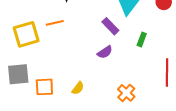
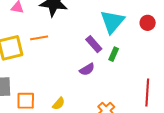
green rectangle: (142, 39) -> (114, 54), moved

